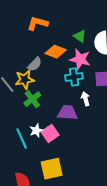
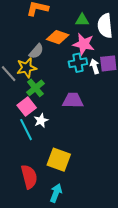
green triangle: (80, 36) -> (82, 20), turned -32
white arrow: (85, 99) -> (95, 66), moved
pink square: (50, 133) -> (27, 107), moved
yellow square: (52, 169) -> (59, 160), turned 35

